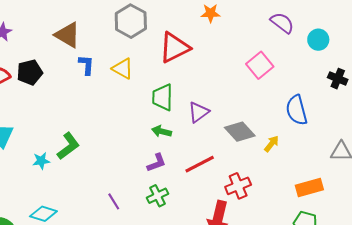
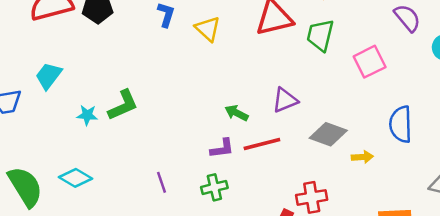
green trapezoid: (163, 97) -> (320, 35), moved
gray diamond: (240, 132) -> (328, 134), turned -40
yellow arrow: (272, 144) -> (362, 157), turned 36
red line: (200, 164) -> (262, 144), moved

